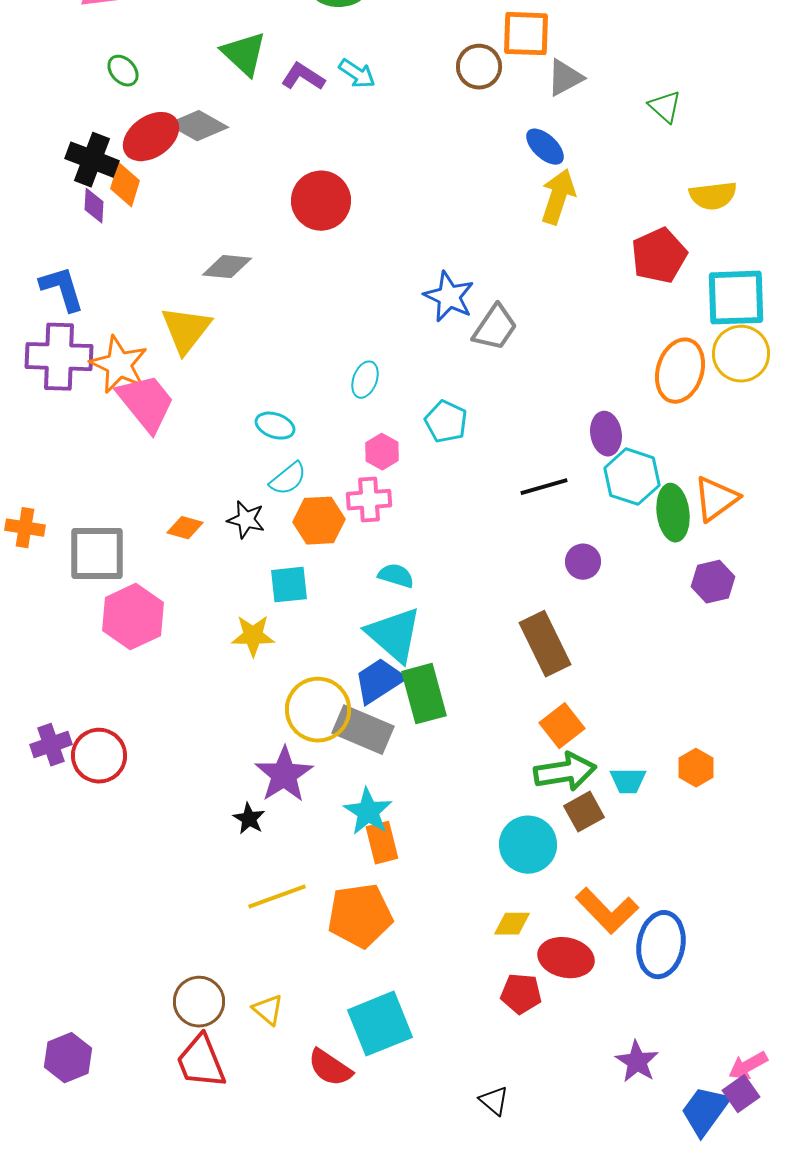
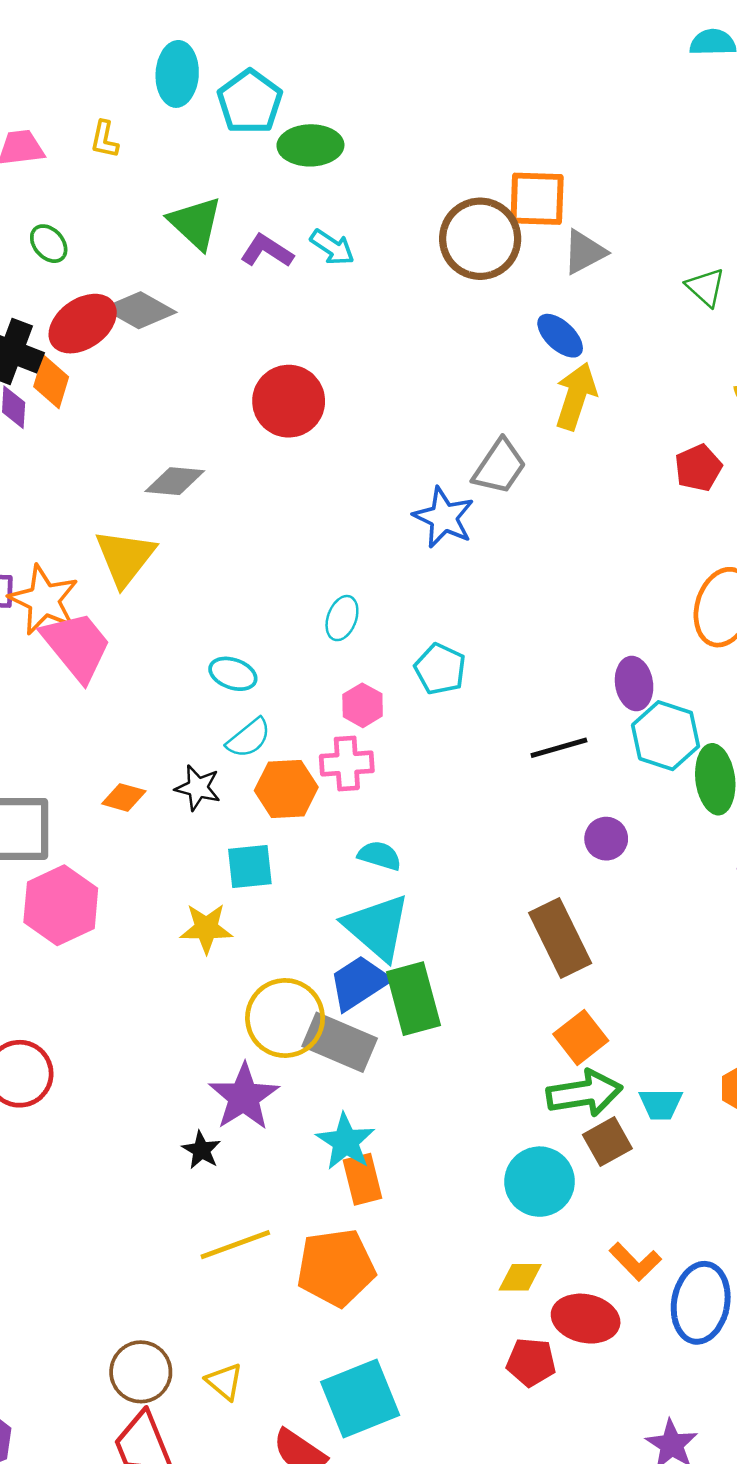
brown circle: (479, 67) -> (480, 239), size x1.5
red pentagon: (659, 256) -> (698, 468), size x0.7
gray trapezoid: (495, 328) -> (500, 467), moved
orange L-shape: (607, 911) -> (635, 1262), size x0.7

